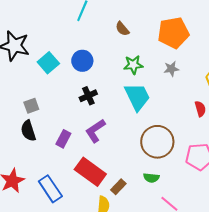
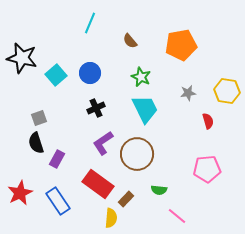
green star: (133, 65) -> (141, 77), turned 30
gray star: (171, 69) -> (188, 93), moved
purple rectangle: (63, 139) -> (57, 159), moved
brown circle: (157, 142) -> (137, 154), moved

